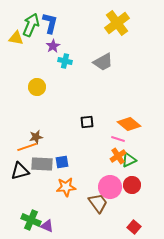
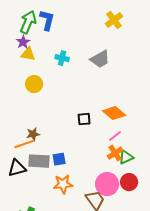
yellow cross: (117, 23) -> (114, 20), size x0.7
yellow triangle: (16, 38) -> (28, 54), moved
purple star: (53, 46) -> (23, 42), moved
orange diamond: (129, 124) -> (114, 113), moved
pink line: (118, 139) -> (115, 136), turned -56

